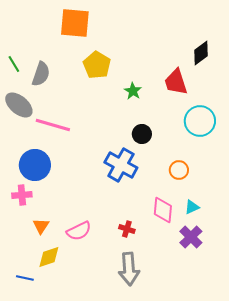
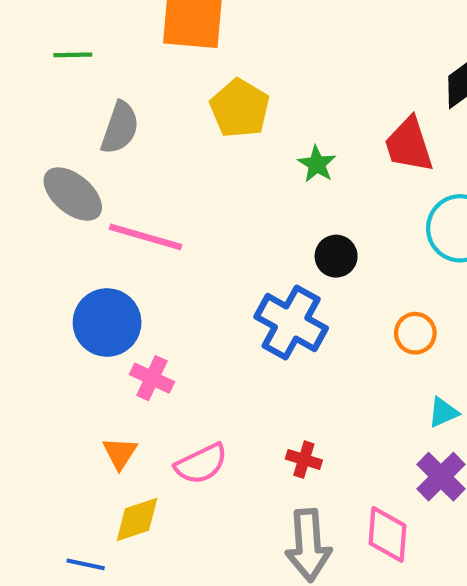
green line: (14, 64) -> (73, 55), moved, turned -60
pink cross: (22, 195) -> (152, 378), moved, turned 30
pink diamond: (163, 210) -> (387, 534), moved

